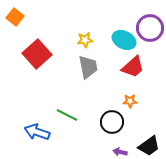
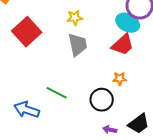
cyan ellipse: (124, 40) -> (128, 23), moved

